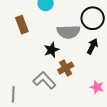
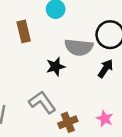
brown cross: (66, 68) -> (68, 122), moved

